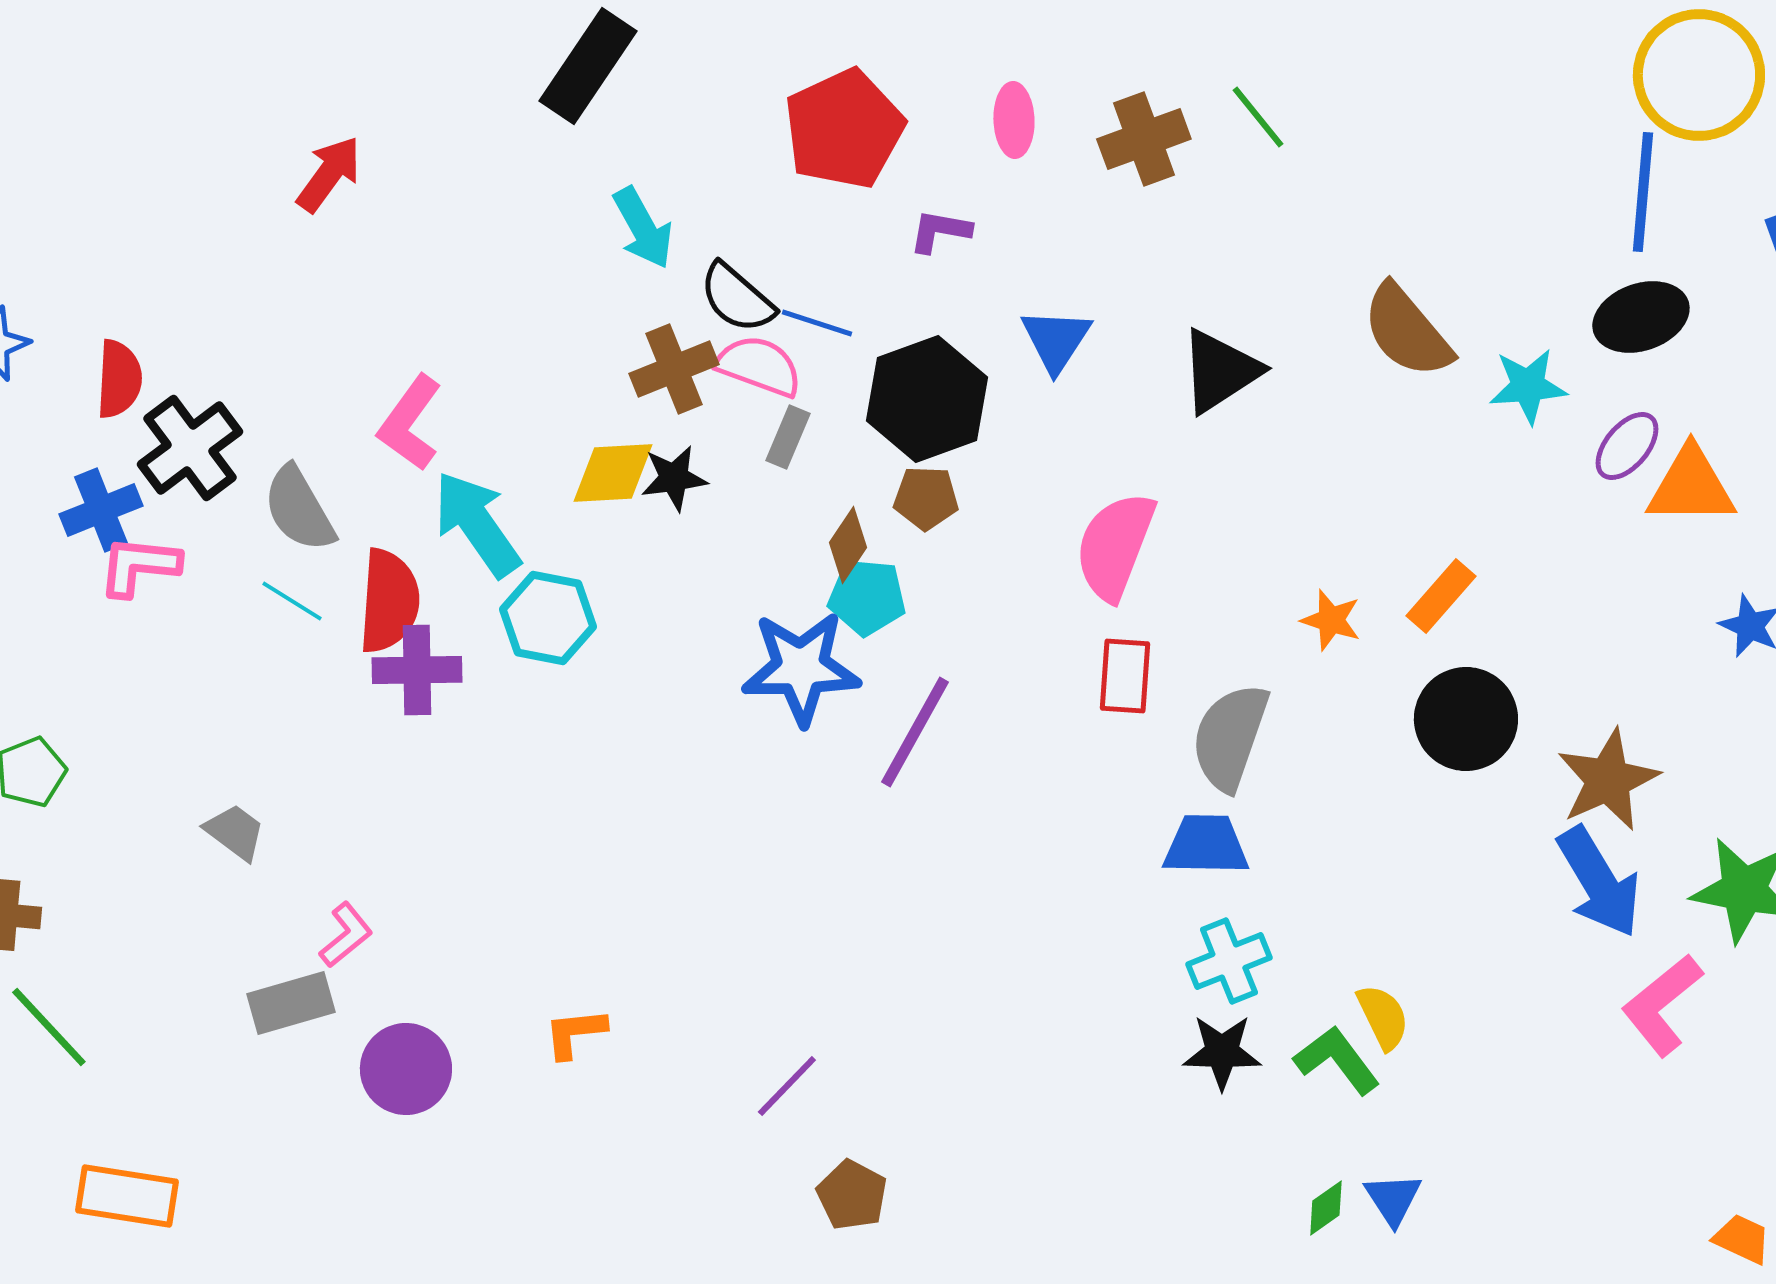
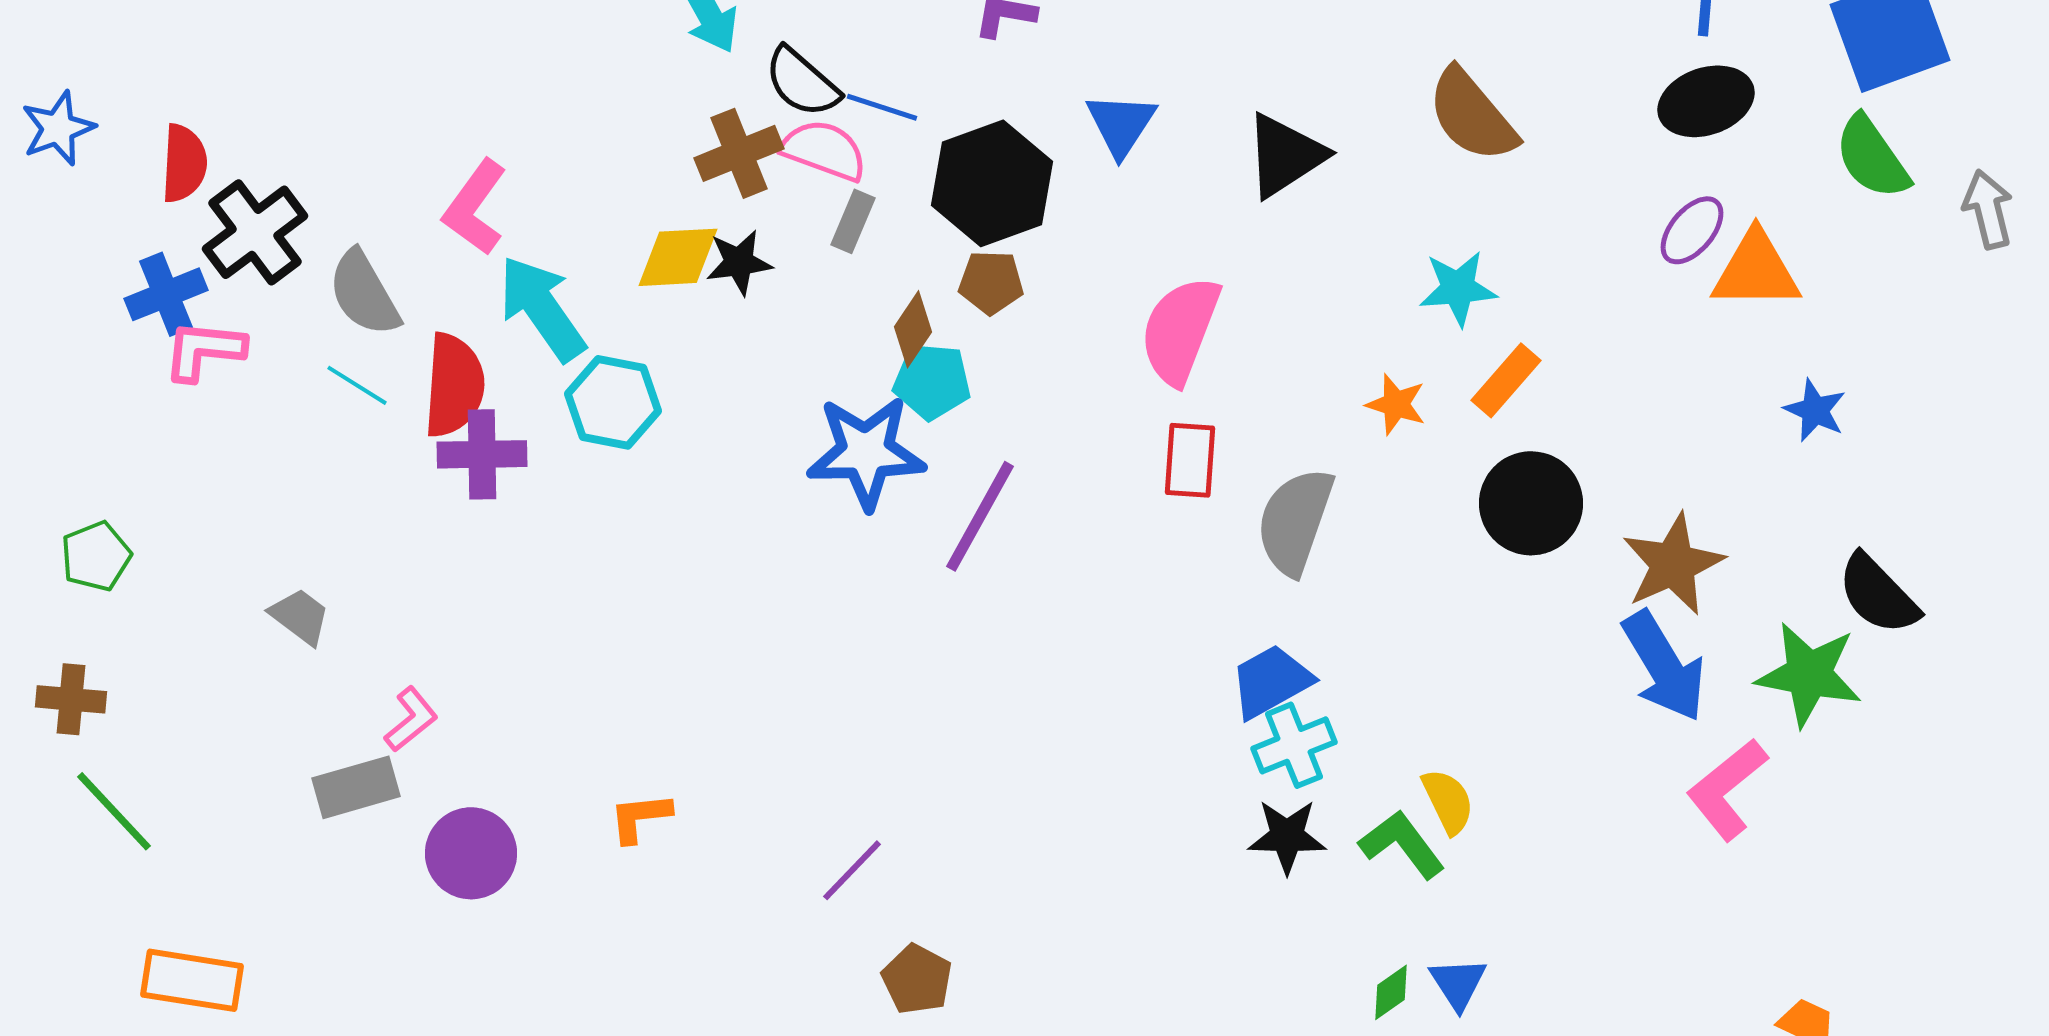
cyan star: (1528, 386) -> (1458, 288), moved
blue trapezoid: (1206, 845) -> (1271, 681), moved, turned -30

